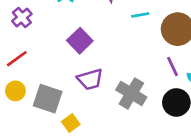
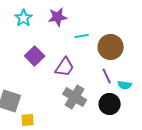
purple trapezoid: (90, 79) -> (65, 67), moved, turned -40
yellow square: (71, 123) -> (28, 120), turned 32

